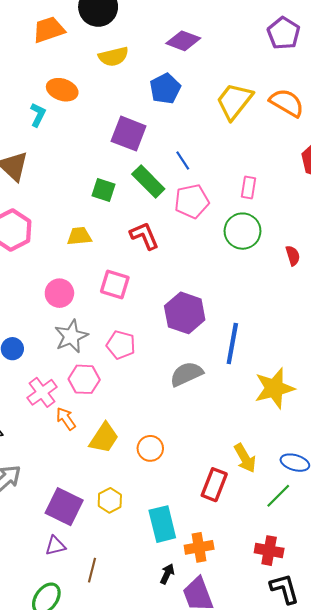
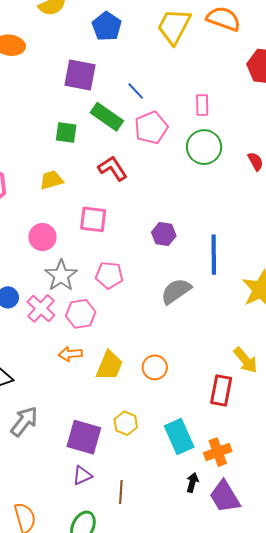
purple hexagon: (185, 313) -> (164, 234), size x0.6
pink cross: (42, 392) -> (41, 308), moved
orange arrow: (66, 419) -> (70, 354), turned -50

